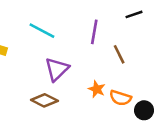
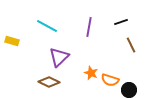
black line: (134, 14) -> (121, 22), moved
brown line: (119, 54) -> (131, 45), moved

